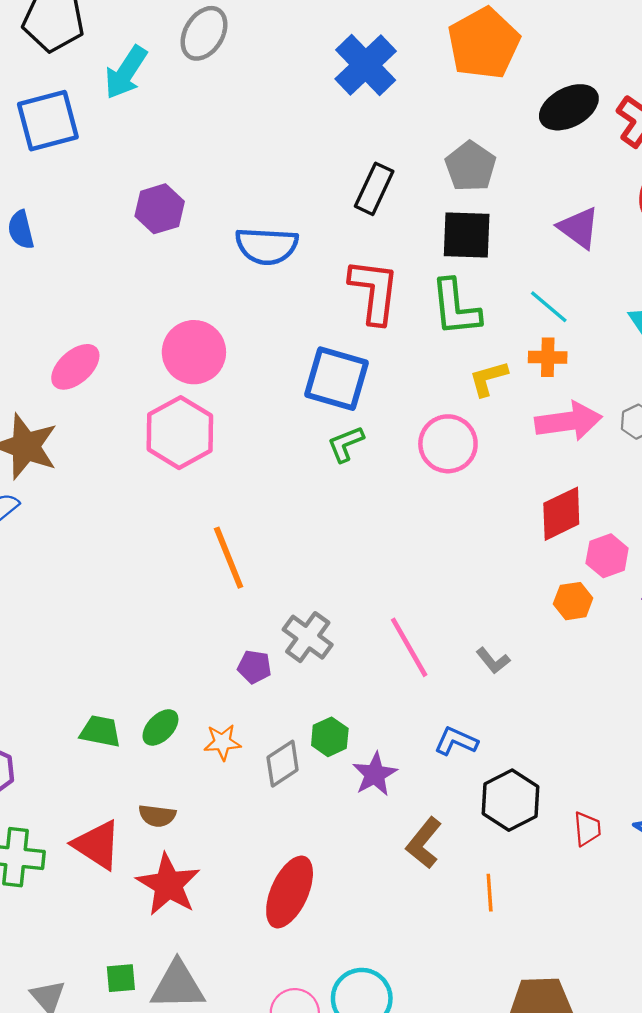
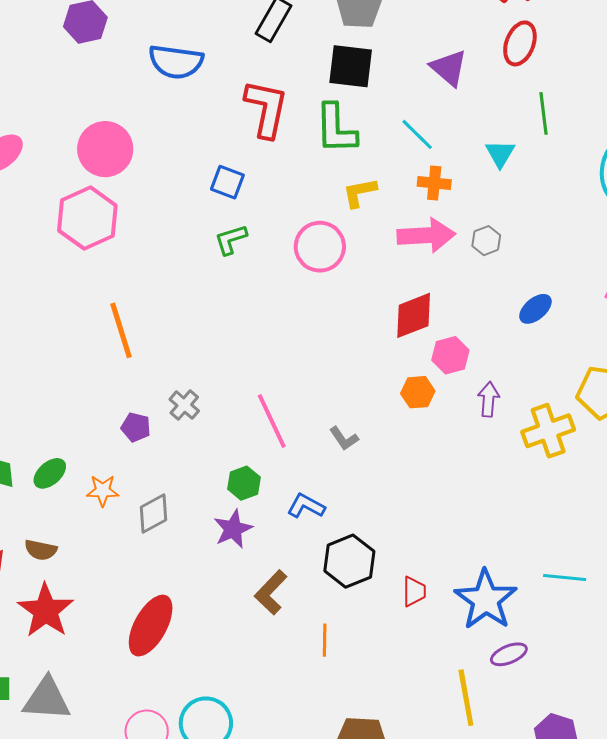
orange cross: (548, 357) -> (434, 183), moved
blue square: (336, 379) -> (227, 182), size x0.6
gray cross: (308, 637) -> (184, 405), size x0.7
green hexagon: (330, 737) -> (244, 483), moved

